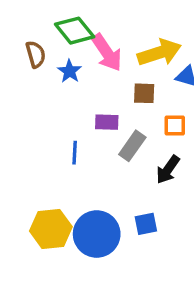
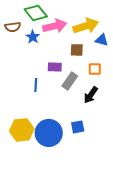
pink arrow: (107, 53) -> (55, 26), turned -70
brown semicircle: (36, 54) -> (13, 27), turned 98

